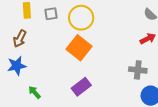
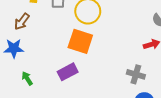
orange square: (79, 48) -> (80, 41), turned -30
purple rectangle: (81, 87) -> (68, 72), moved

